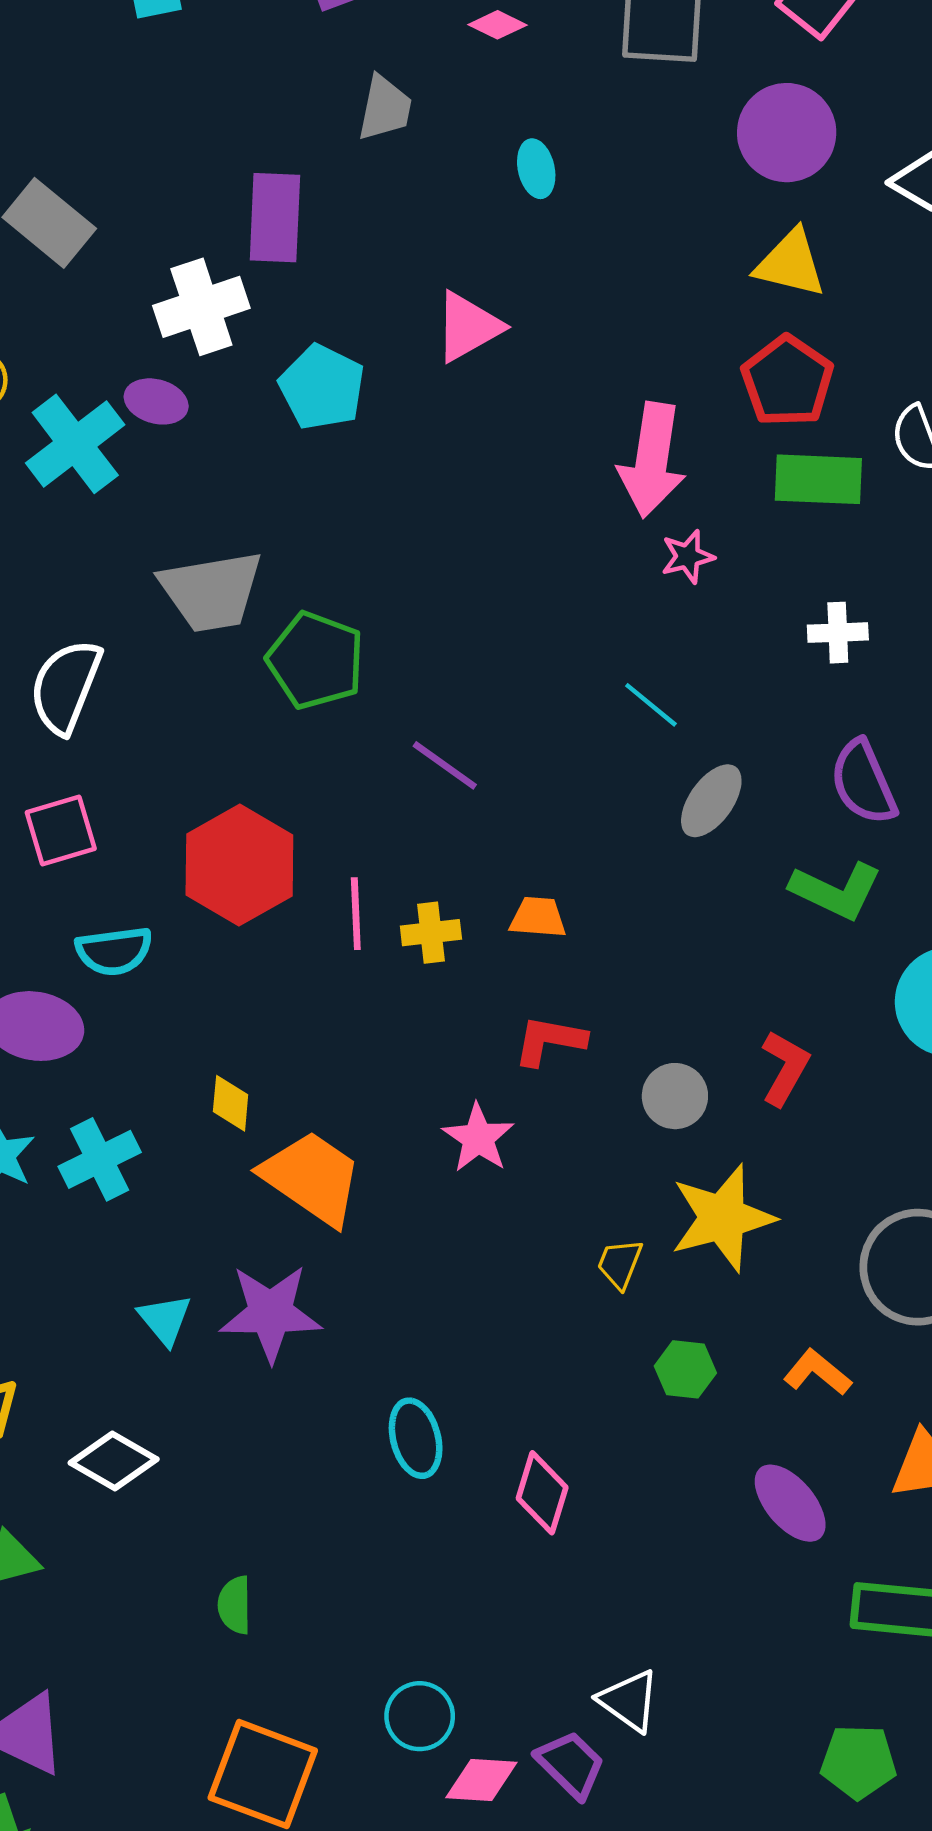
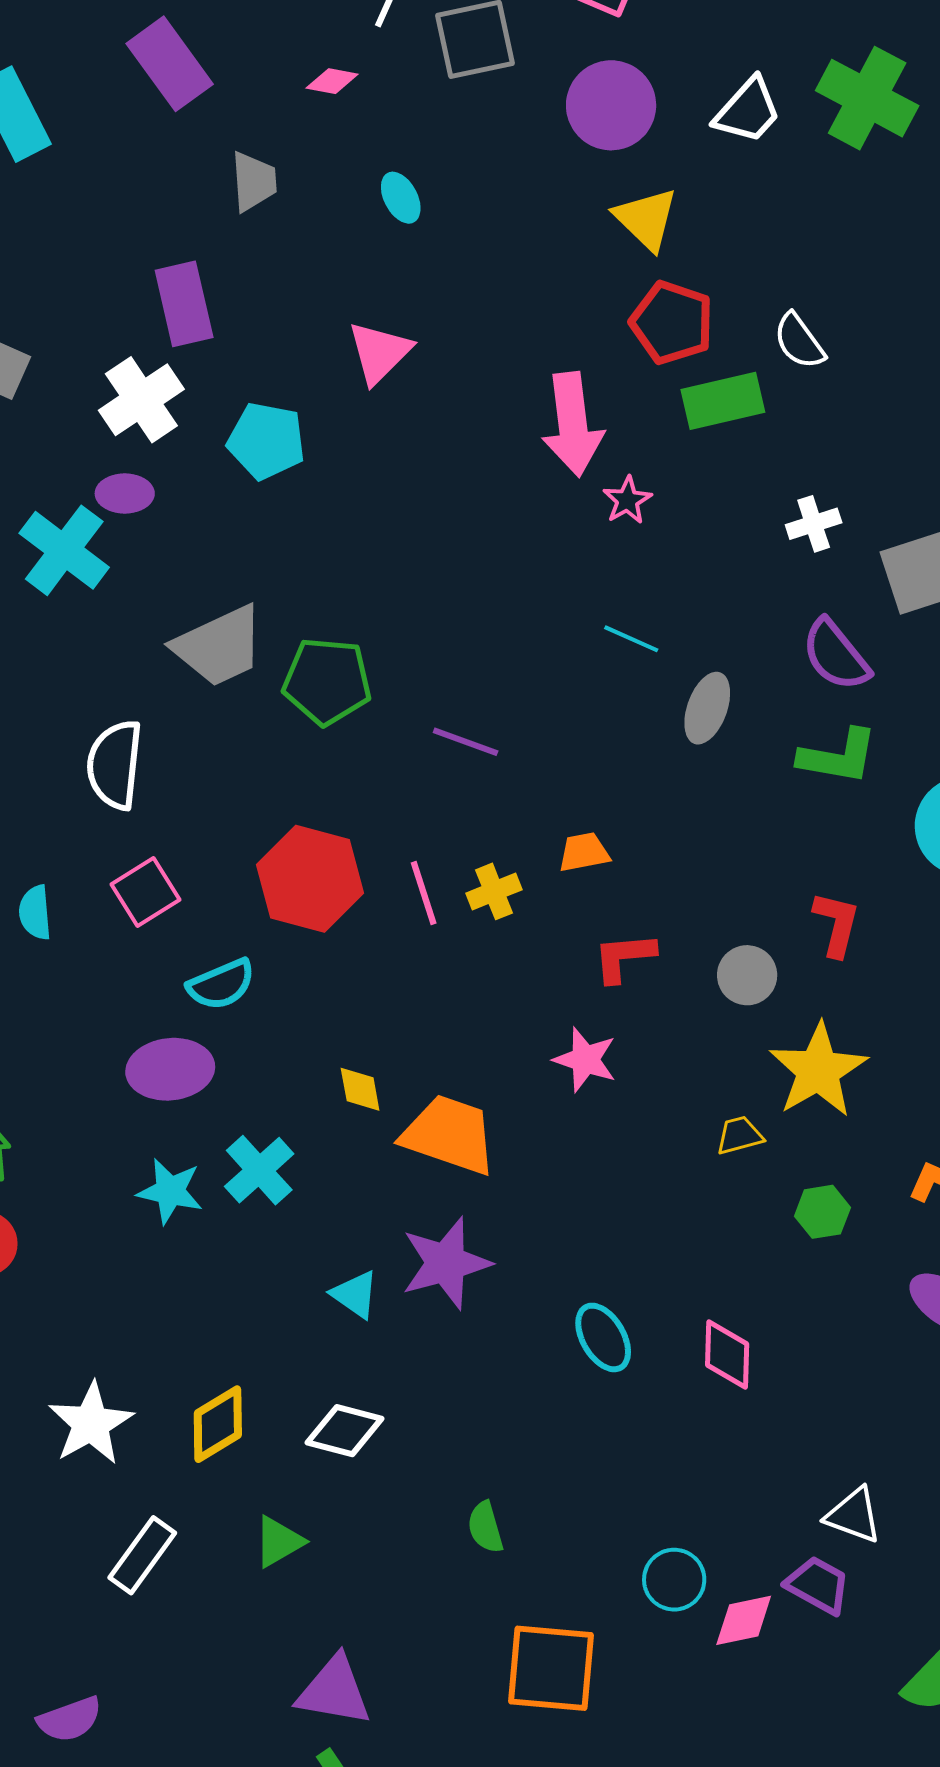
yellow triangle: (790, 263) -> (646, 219), turned 46
white cross: (838, 633) -> (814, 524), moved
yellow trapezoid: (620, 1264) -> (740, 1135), turned 69

